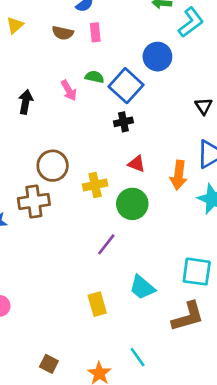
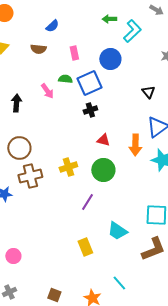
pink rectangle: (95, 32) -> (74, 53), moved
blue square: (126, 86) -> (89, 83), turned 30
brown circle: (53, 166) -> (19, 148), moved
yellow cross: (95, 185) -> (68, 167), moved

